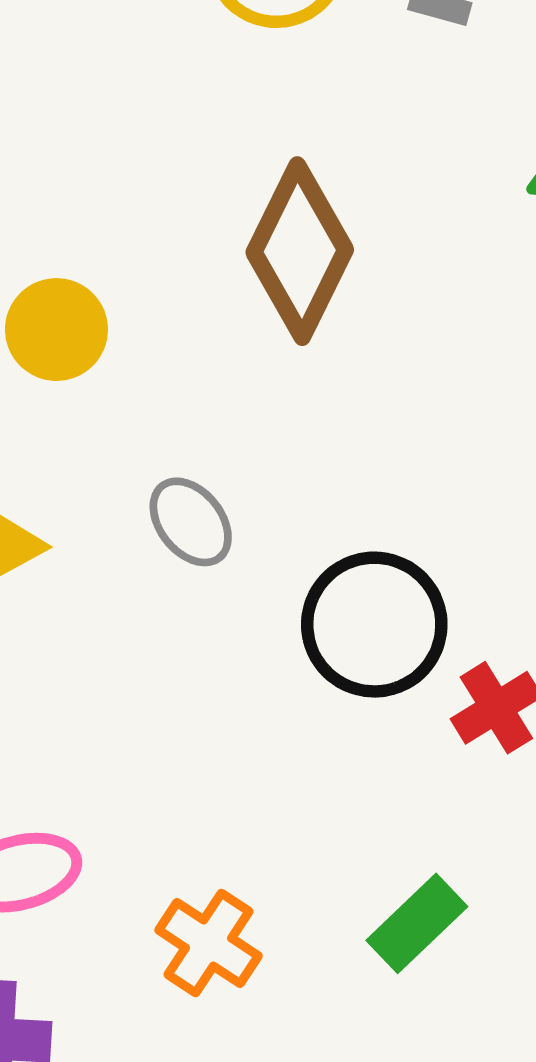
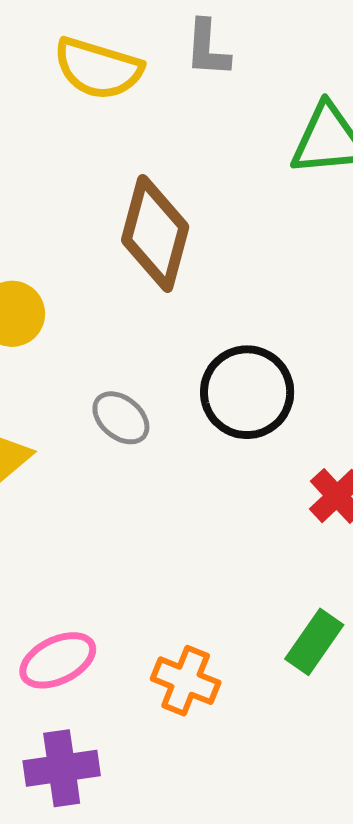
black circle: (374, 625) -> (247, 392), moved

